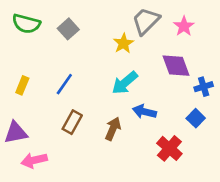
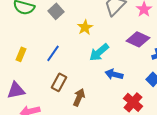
yellow star: (123, 43) -> (85, 27), moved
purple diamond: (176, 66) -> (138, 39), turned -45
brown arrow: (113, 129) -> (79, 97), moved

